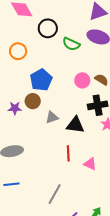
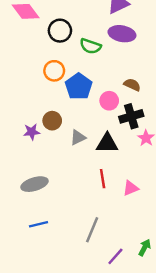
orange circle: (18, 51) -> (54, 71), moved
blue pentagon: (41, 80) -> (79, 86), moved
pink circle: (82, 80) -> (109, 101), moved
pink triangle: (90, 164) -> (131, 188), turned -40

